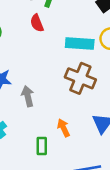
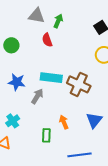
cyan rectangle: (80, 43) -> (51, 78), moved
gray arrow: (28, 96) -> (37, 96), turned 42

